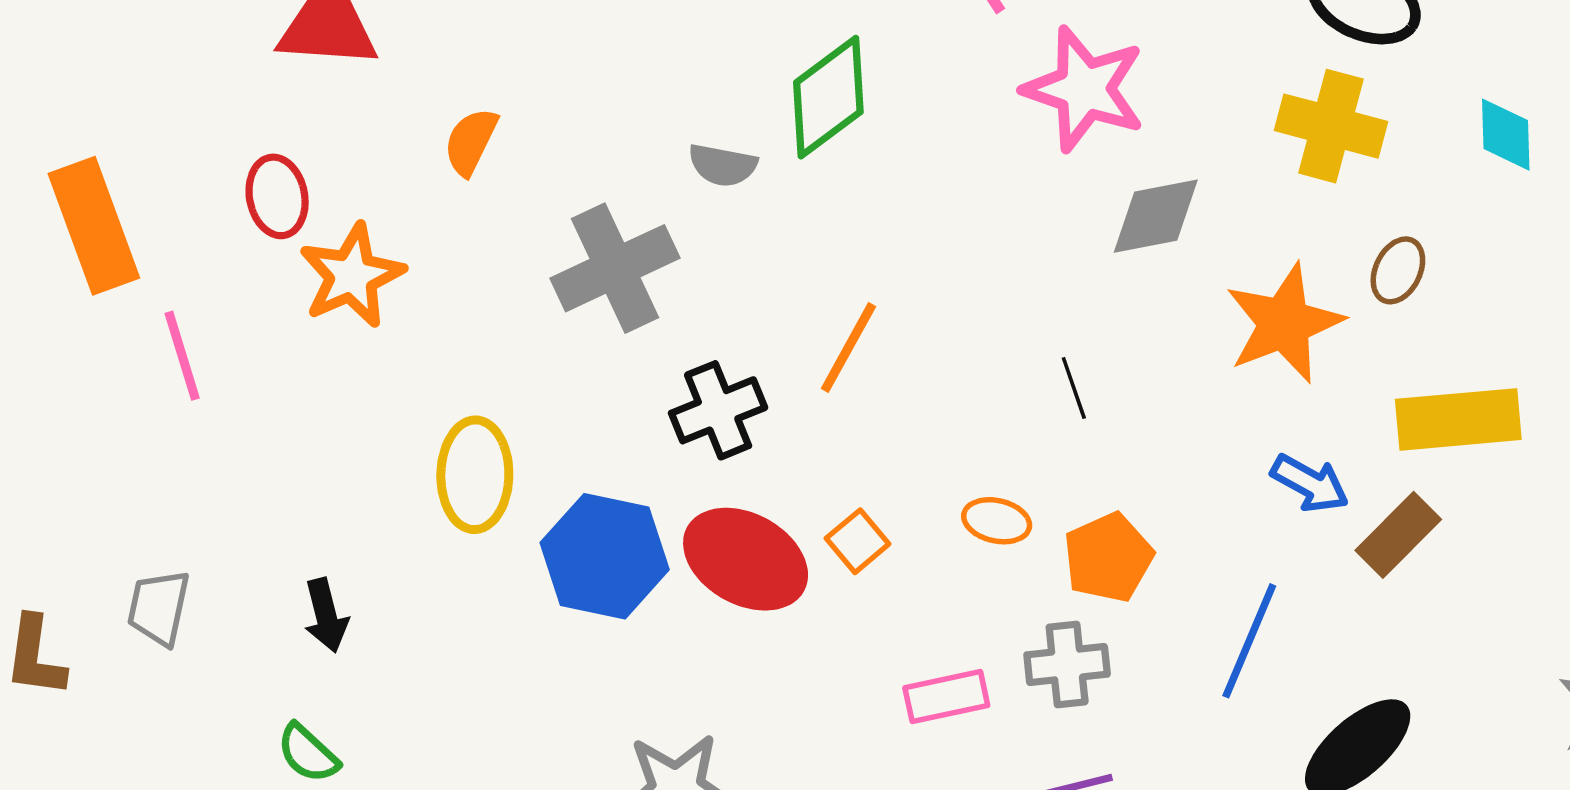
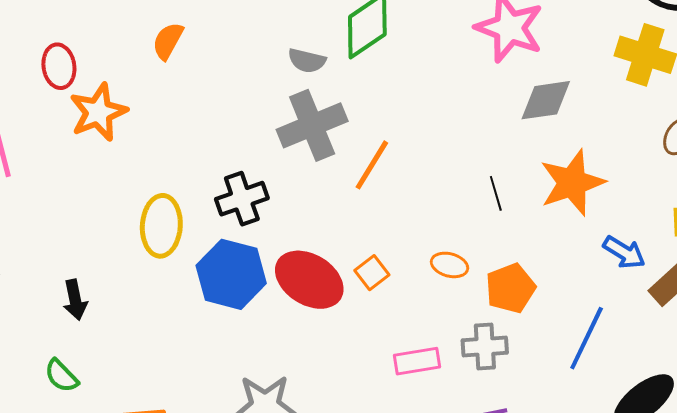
gray cross: (615, 268) -> (312, 125), moved
orange star: (1284, 323) -> (572, 183), moved
black cross: (718, 410) -> (242, 199), moved

